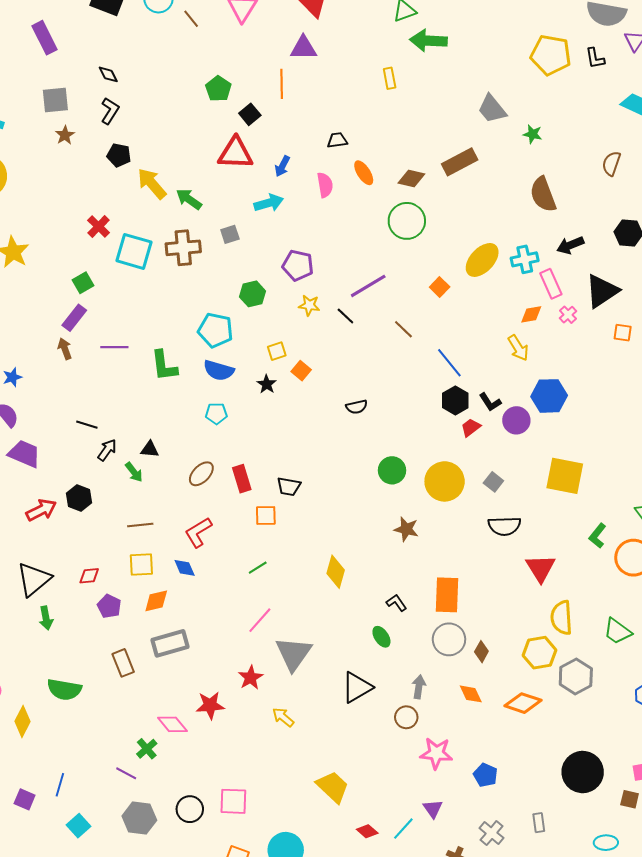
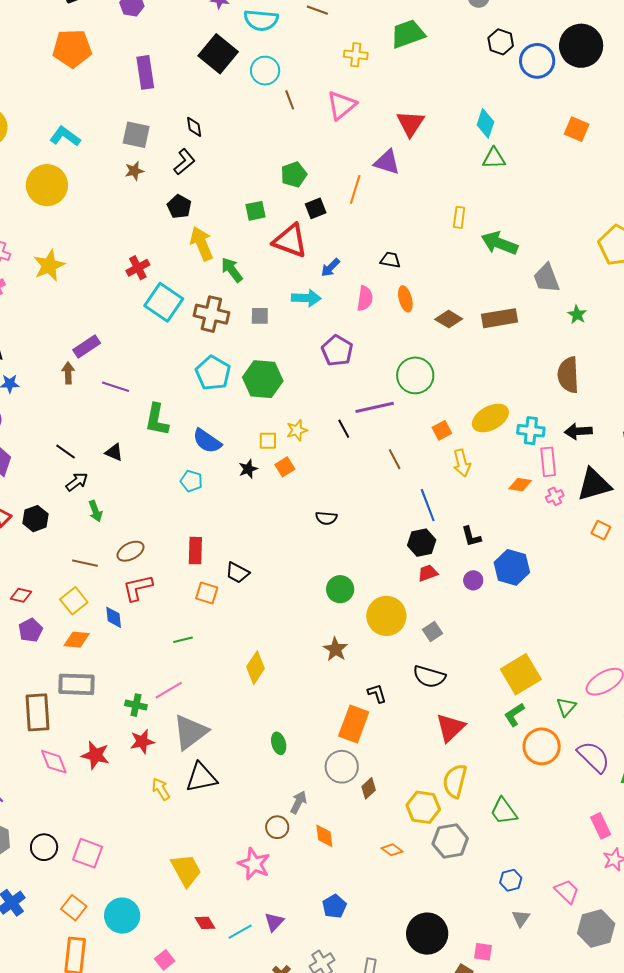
green arrow: (428, 41) -> (499, 243), moved
green circle: (407, 221) -> (415, 375), moved
purple pentagon: (298, 265) -> (337, 351), moved
green square: (83, 283) -> (256, 211), moved
green hexagon: (253, 294) -> (263, 379), size x1.5
yellow star: (309, 305) -> (297, 430), moved, turned 30
cyan pentagon: (215, 330) -> (213, 373), moved
yellow arrow: (518, 348) -> (462, 463), moved
black L-shape: (490, 402) -> (471, 536), moved
purple circle: (516, 420) -> (473, 580), size x0.7
black triangle: (150, 449) -> (114, 452), moved
brown ellipse: (201, 474) -> (130, 551), moved
yellow square: (565, 476) -> (521, 674), moved, turned 30
yellow square: (141, 565) -> (74, 601), turned 36
black L-shape: (396, 603) -> (377, 693), moved
brown rectangle: (123, 663) -> (38, 712), moved, size x1.4
black triangle: (357, 687) -> (201, 777), moved
orange diamond: (471, 694) -> (324, 836), moved
orange diamond: (523, 703) -> (392, 850), size x0.6
green cross: (147, 749) -> (136, 705), moved, turned 35
pink star: (436, 753) -> (254, 864), moved

